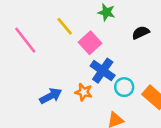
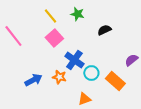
yellow line: (65, 26) -> (50, 16), moved
pink square: (90, 43) -> (54, 38), moved

